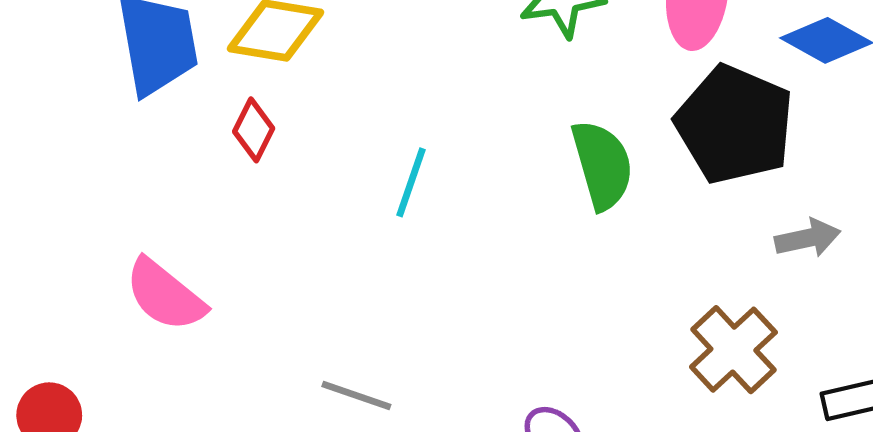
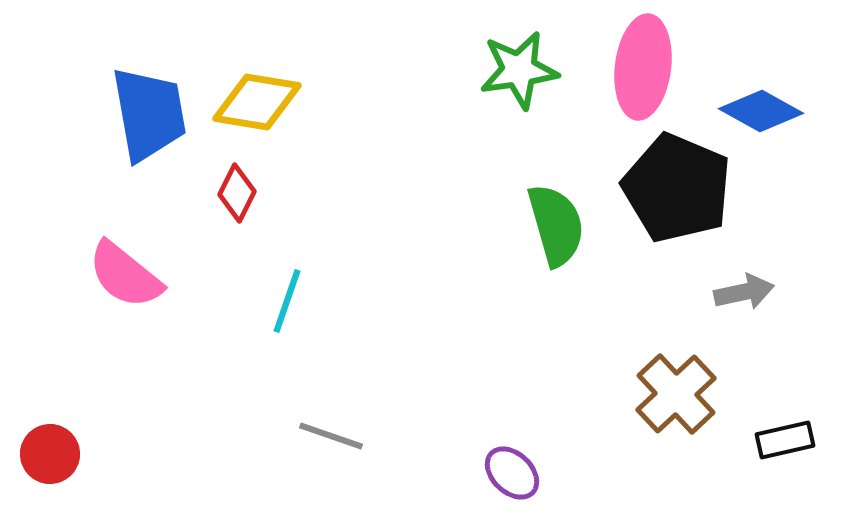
cyan line: (411, 182) -> (287, 301), moved
pink semicircle: (165, 295) -> (125, 275), moved

